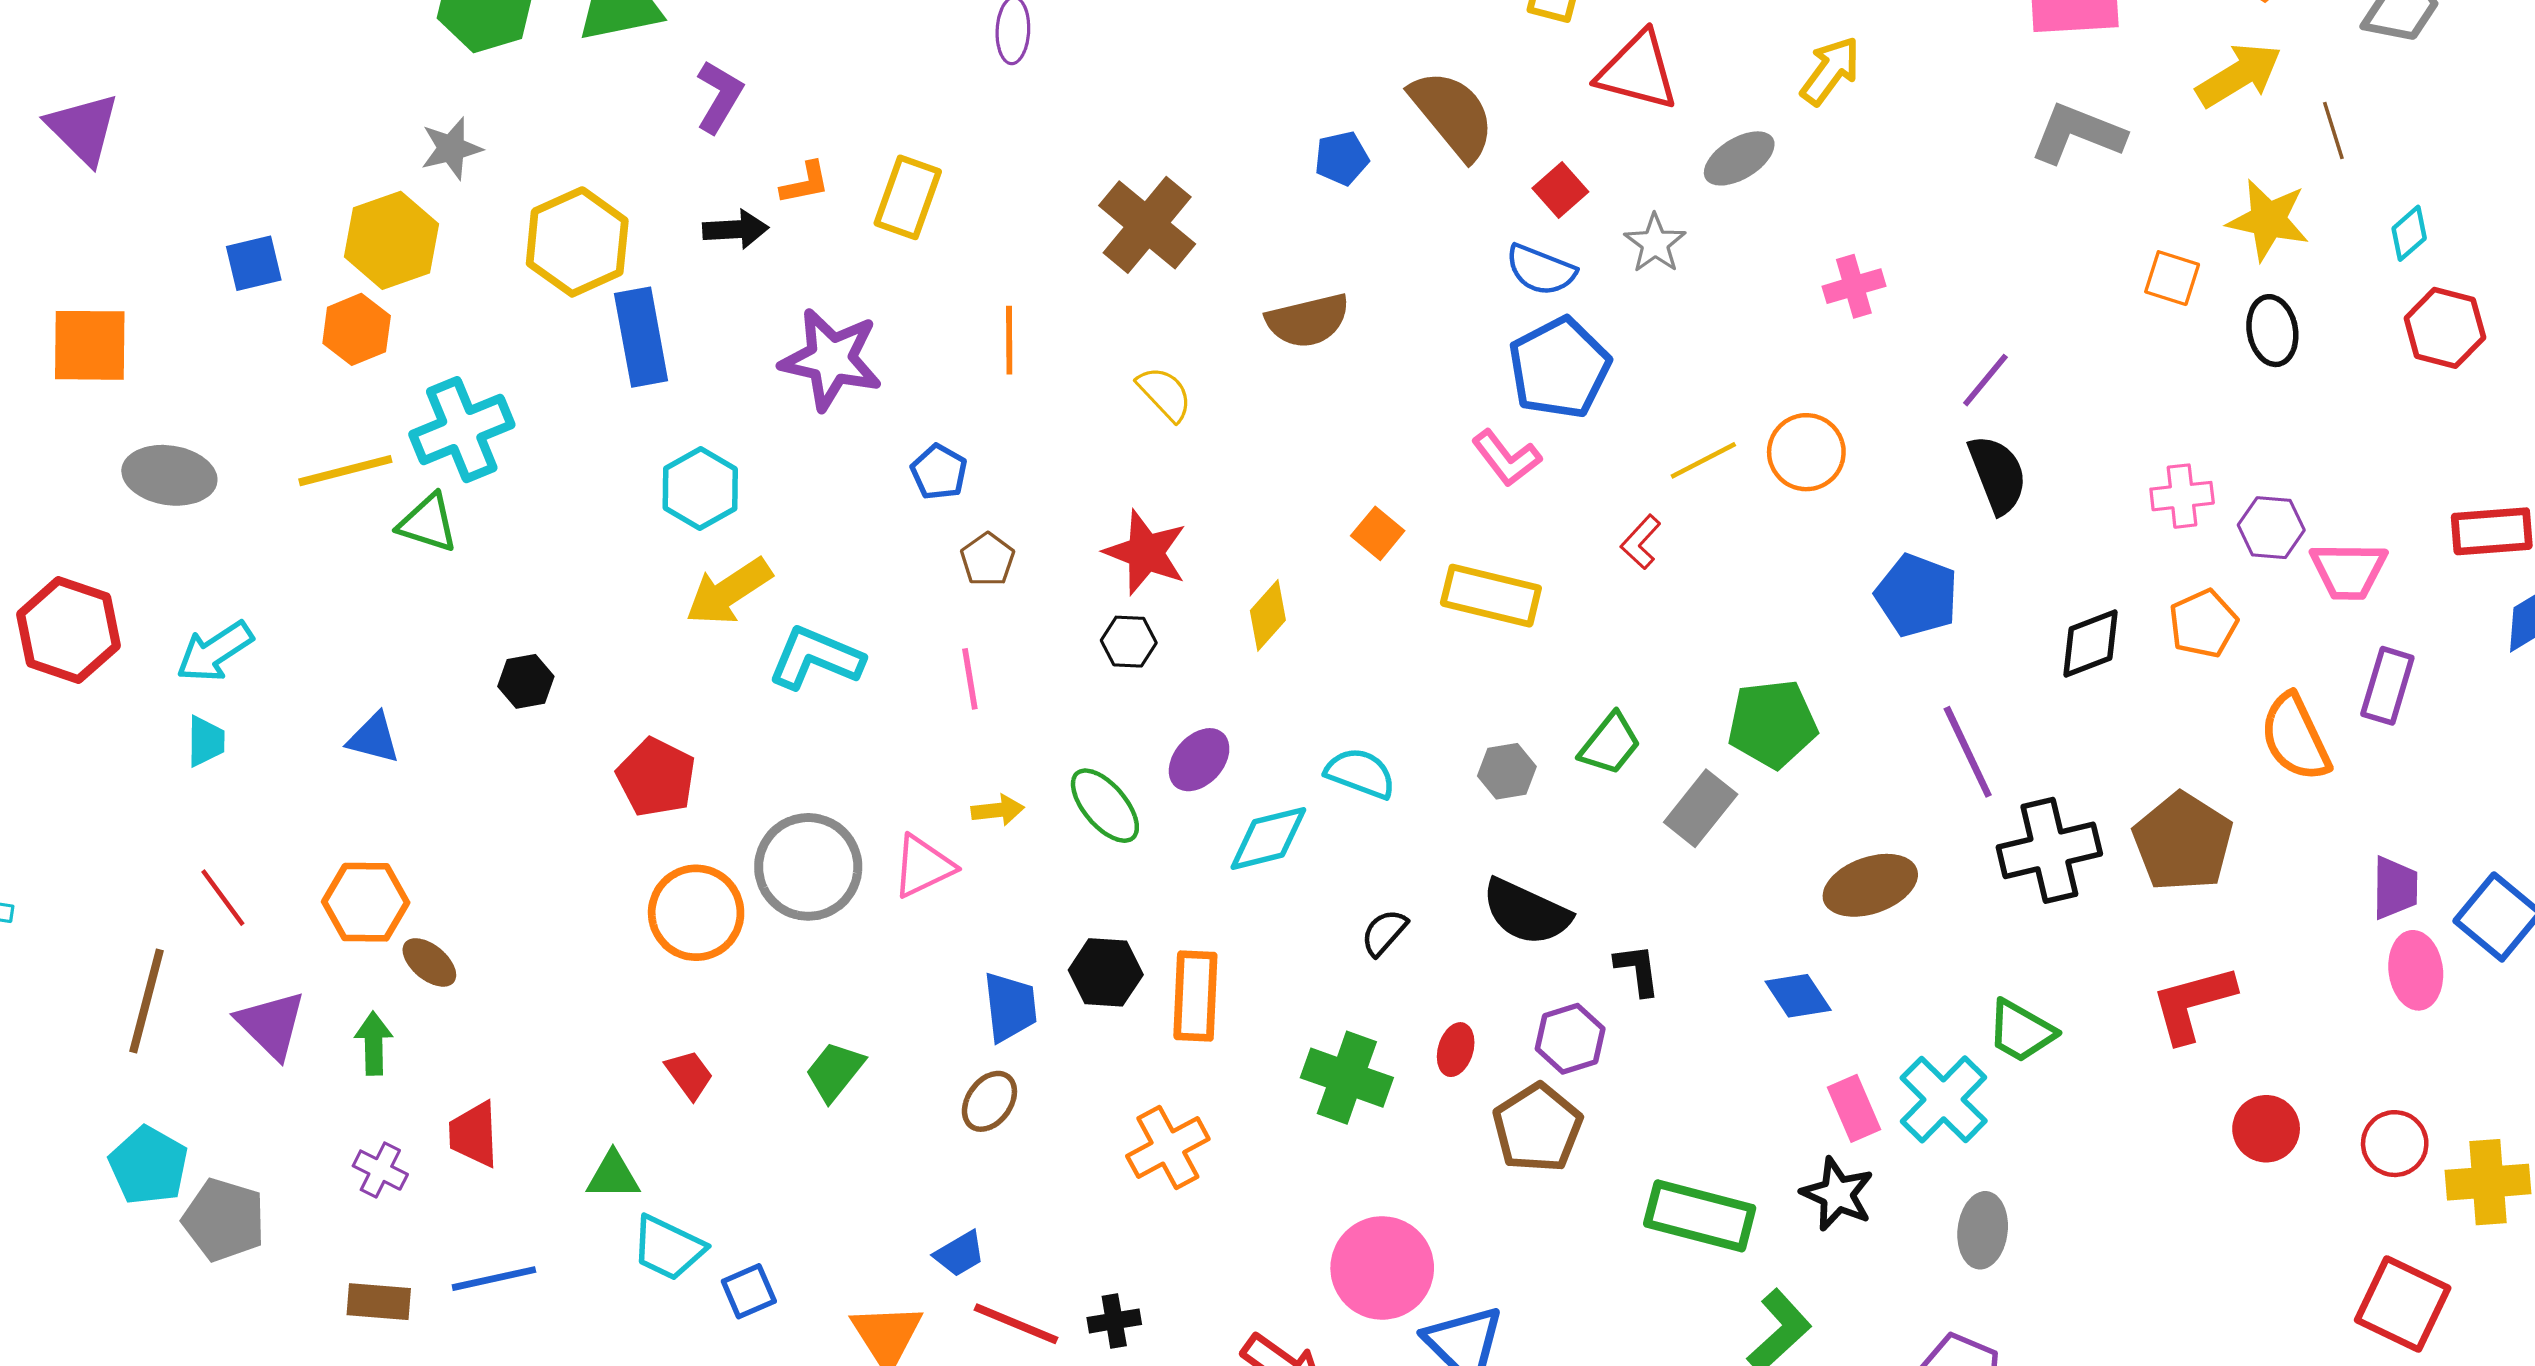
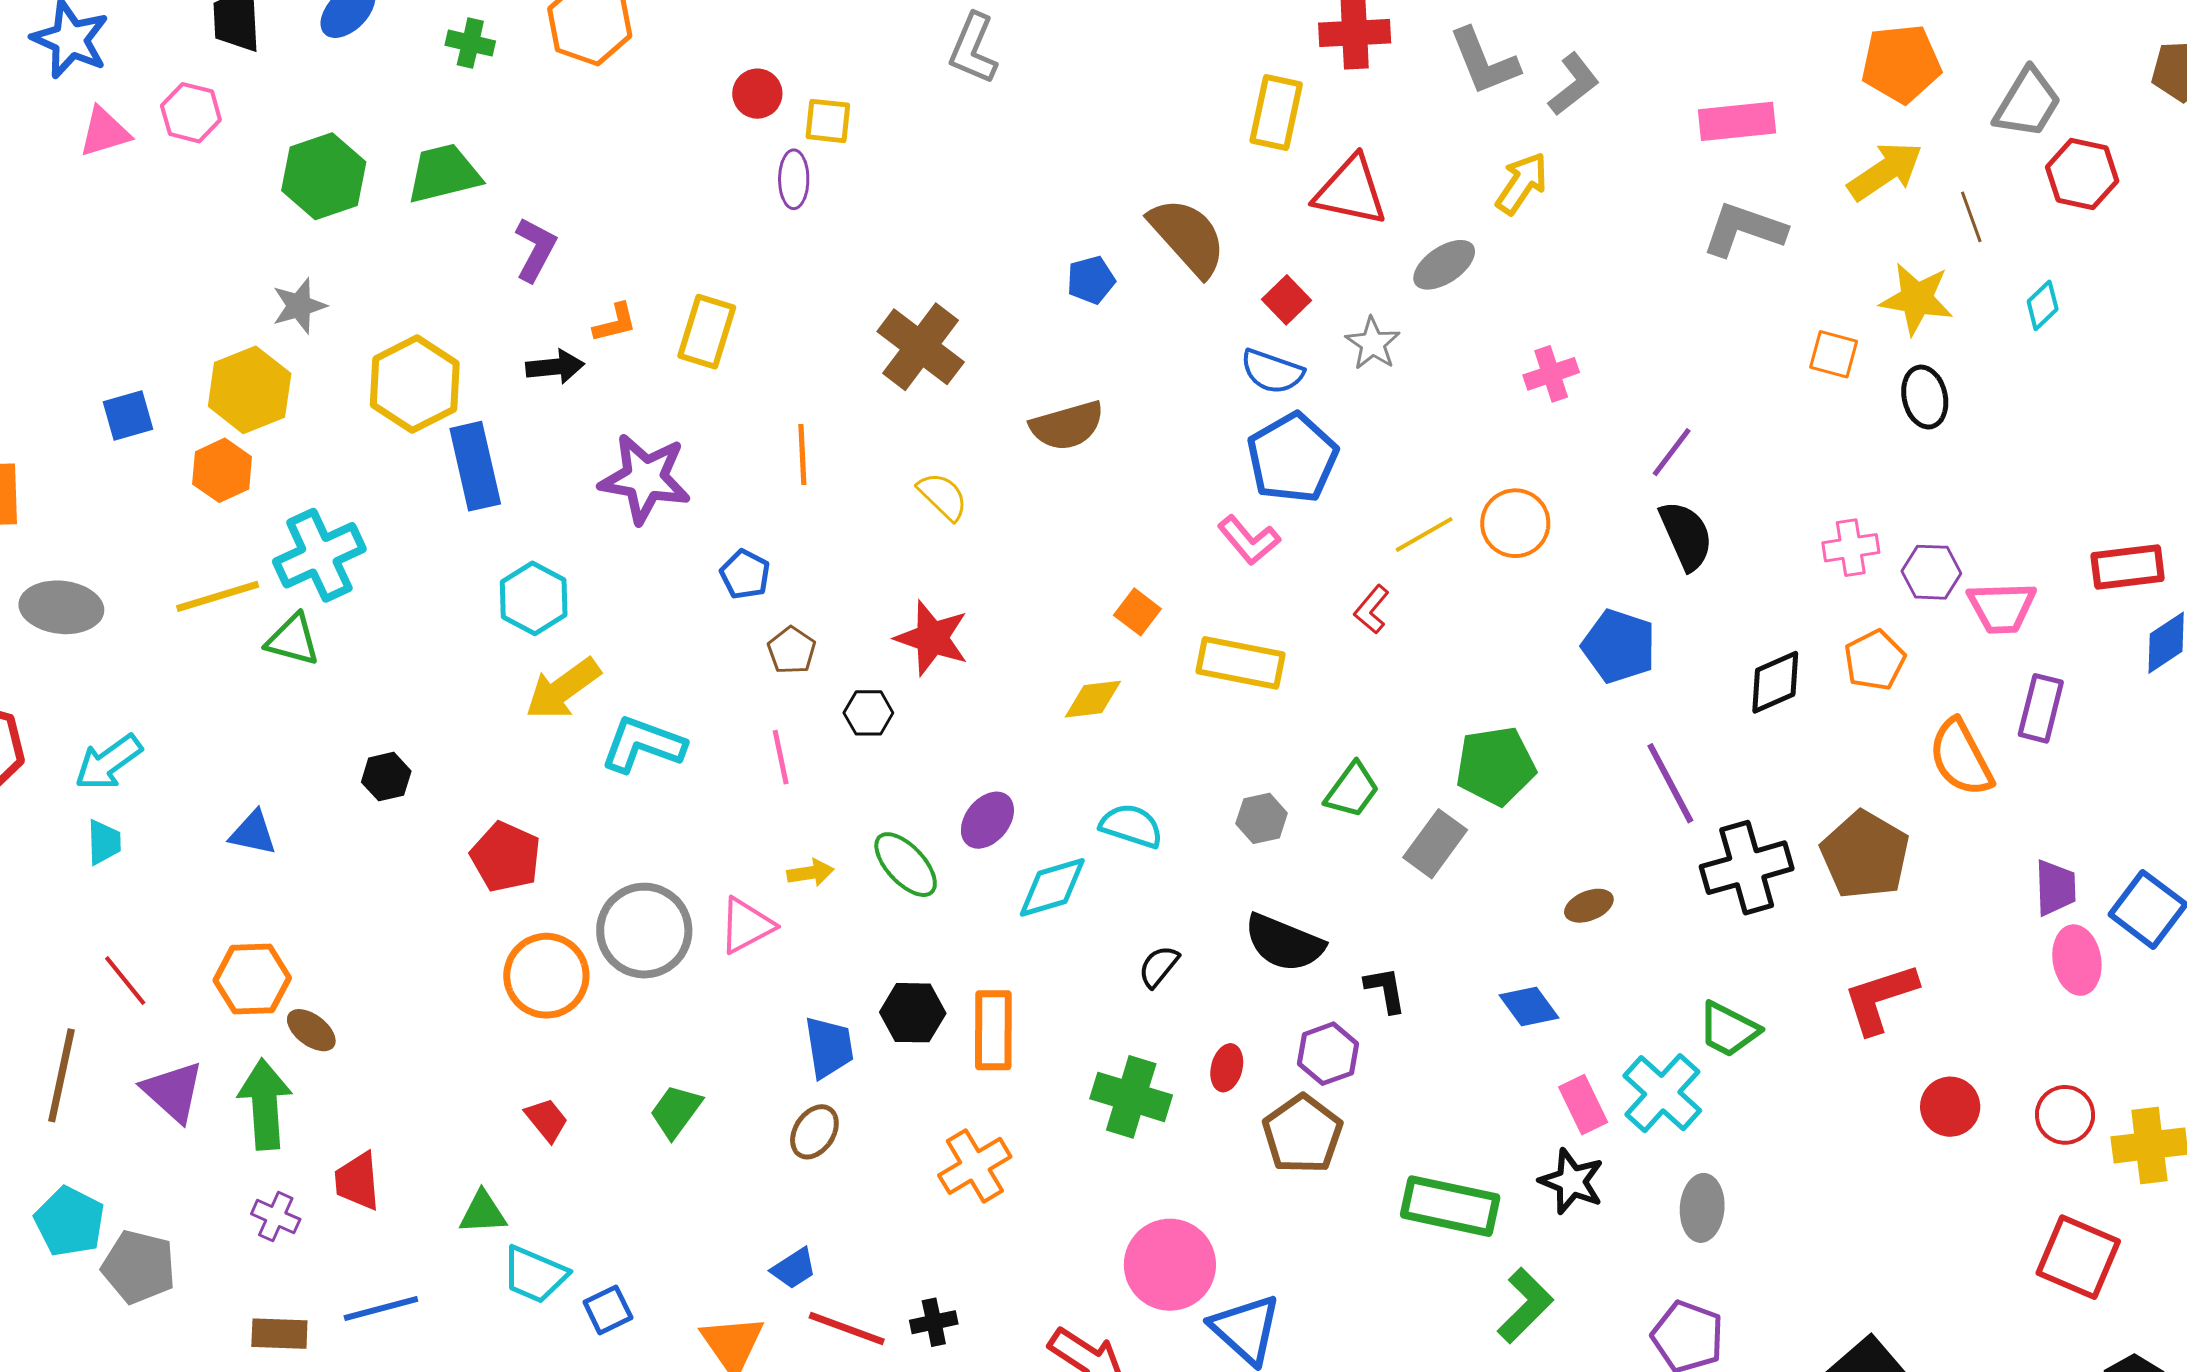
red hexagon: (2445, 328) -> (2082, 174), moved
yellow diamond: (1268, 615) -> (1093, 699), moved, turned 44
black hexagon: (1129, 642) -> (868, 713), moved
brown ellipse: (1870, 885) -> (1589, 906), size x0.6
green arrow: (374, 1043) -> (265, 1104), size x1.6

